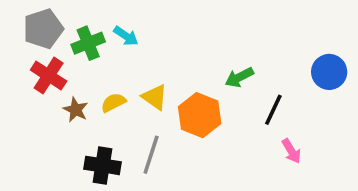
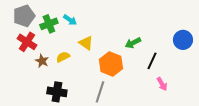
yellow triangle: (155, 97) -> (86, 43), moved
gray line: (151, 155) -> (100, 92), moved

